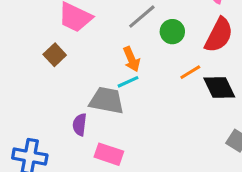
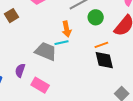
brown square: (55, 55) -> (11, 16), moved
black diamond: (219, 87) -> (104, 60), moved
purple semicircle: (80, 125) -> (20, 70), moved

